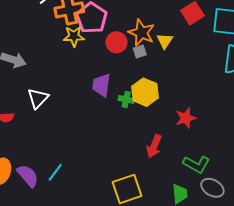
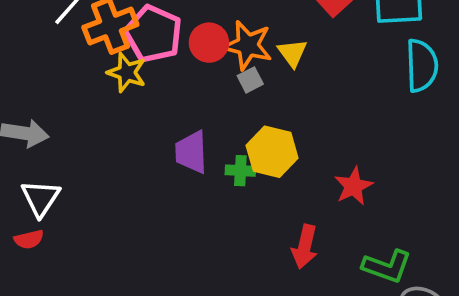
yellow star: (74, 36) -> (127, 72), turned 30
red circle: (116, 42) -> (209, 43), moved
white triangle: (38, 98) -> (41, 198), moved

